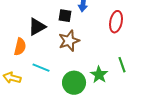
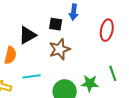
cyan line: (41, 68) -> (31, 76), turned -30
green star: (99, 75) -> (90, 83), turned -30

